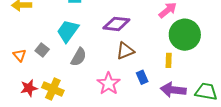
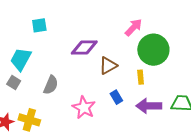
cyan trapezoid: (68, 31) -> (21, 59), moved
brown triangle: (125, 51) -> (108, 66), moved

